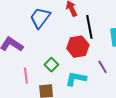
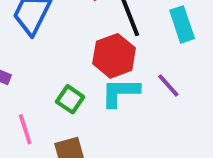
cyan L-shape: (76, 79) -> (120, 92), moved

